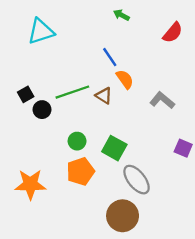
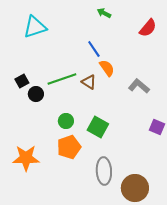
gray ellipse: (137, 180) -> (104, 171), moved, turned 36
brown circle: (123, 216) -> (135, 188), moved

